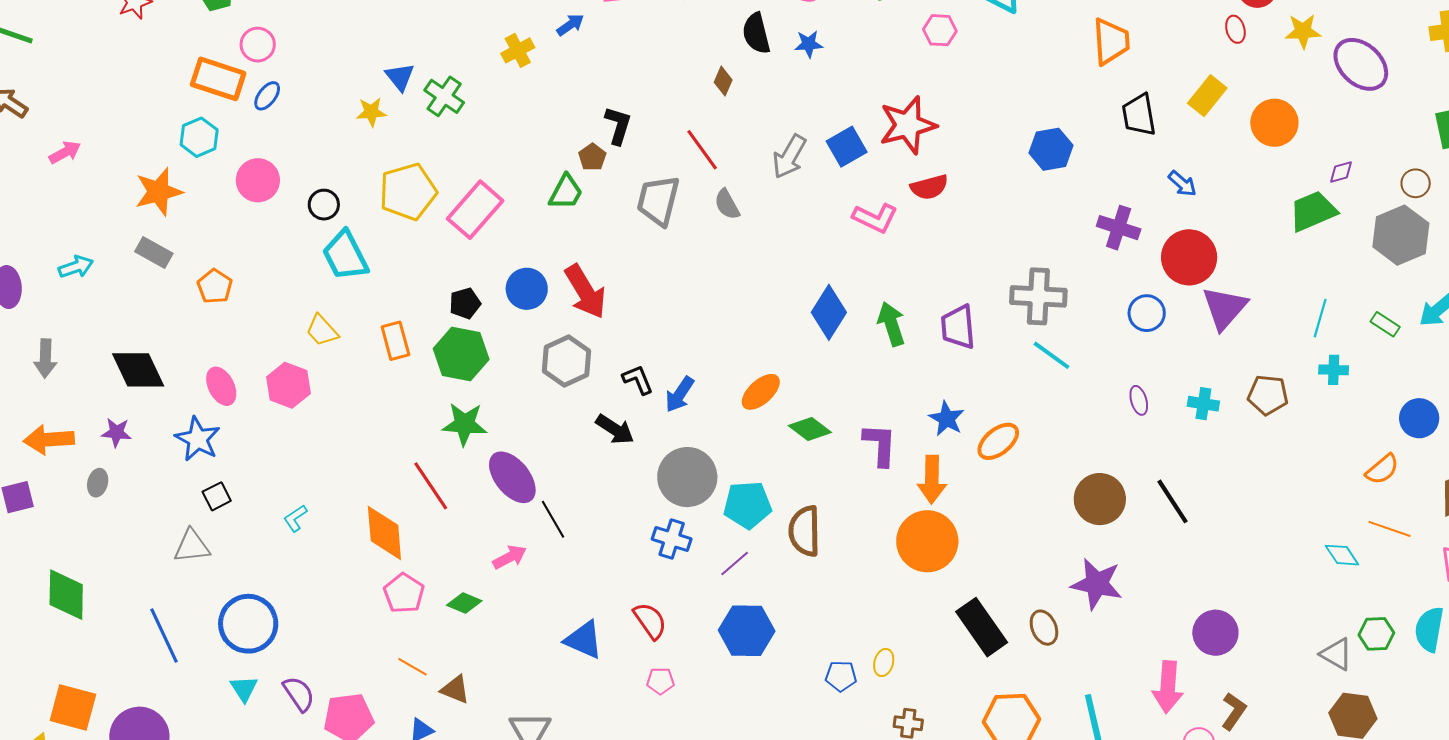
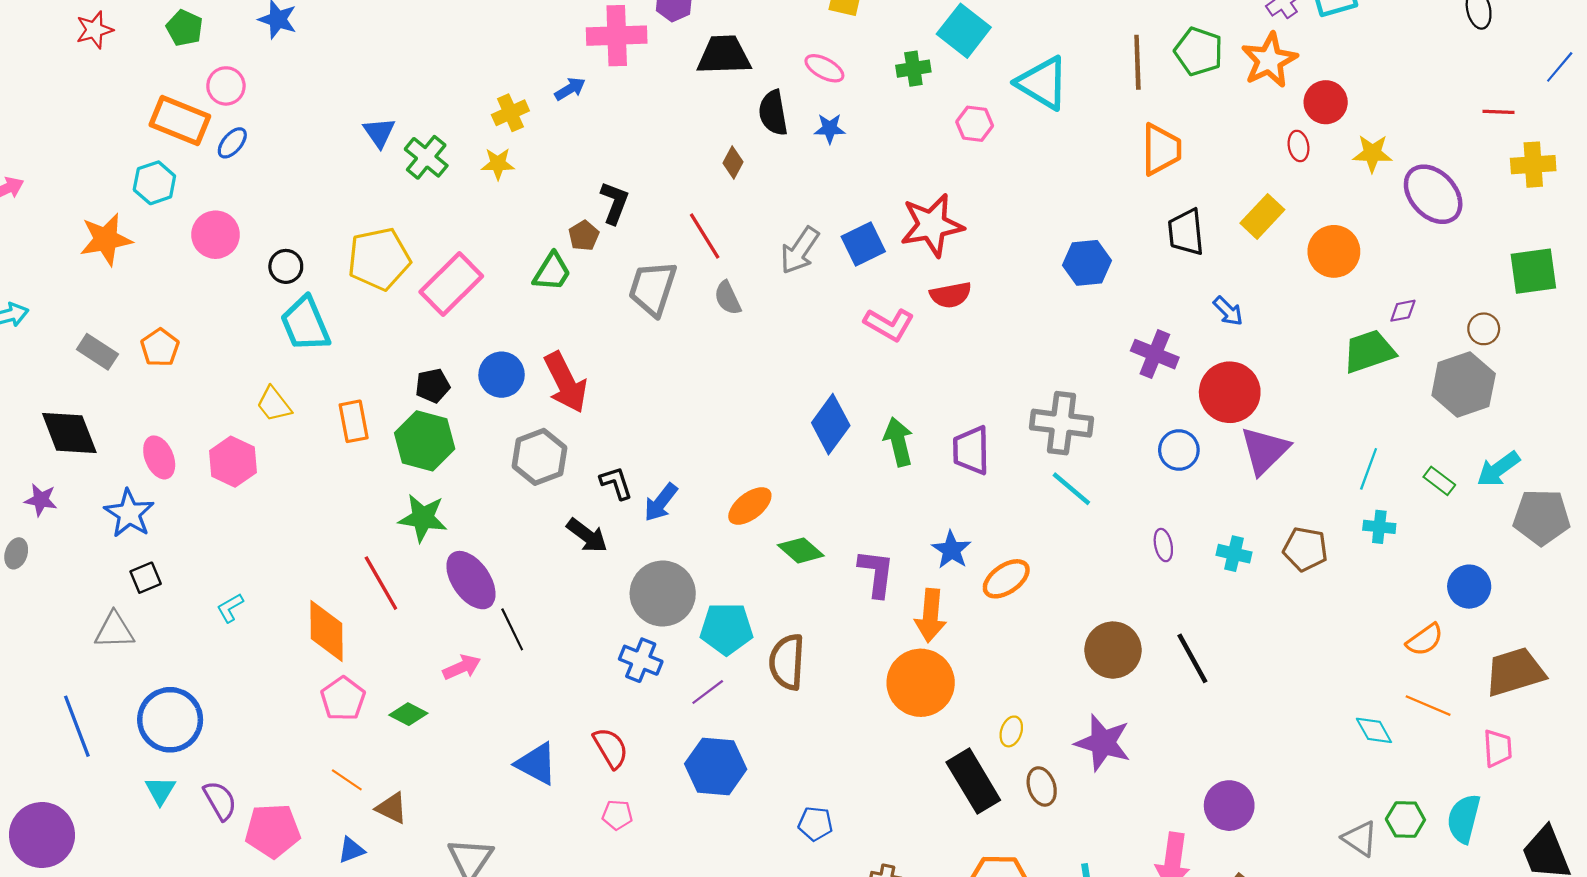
yellow star: (371, 112) -> (498, 164), moved
gray rectangle: (154, 253) -> (97, 352), moved
yellow ellipse: (884, 663) -> (1011, 731), moved

